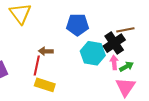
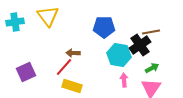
pink arrow: (114, 62) -> (124, 80), moved
red line: (37, 66) -> (64, 67), turned 30

